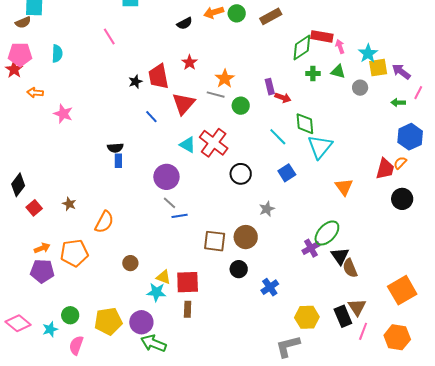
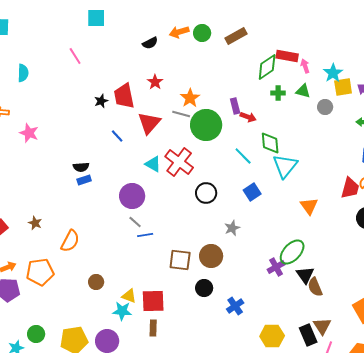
green circle: (241, 106) -> (206, 125), size x1.8
blue rectangle: (118, 161) -> (84, 180), turned 72

